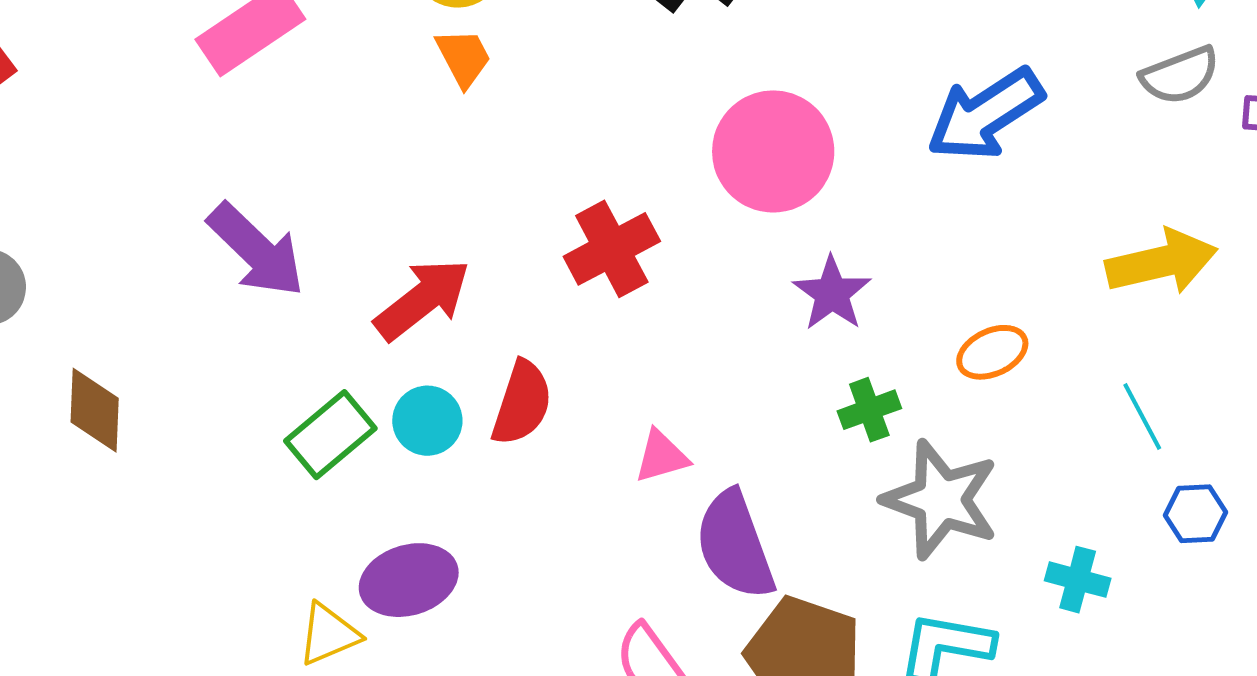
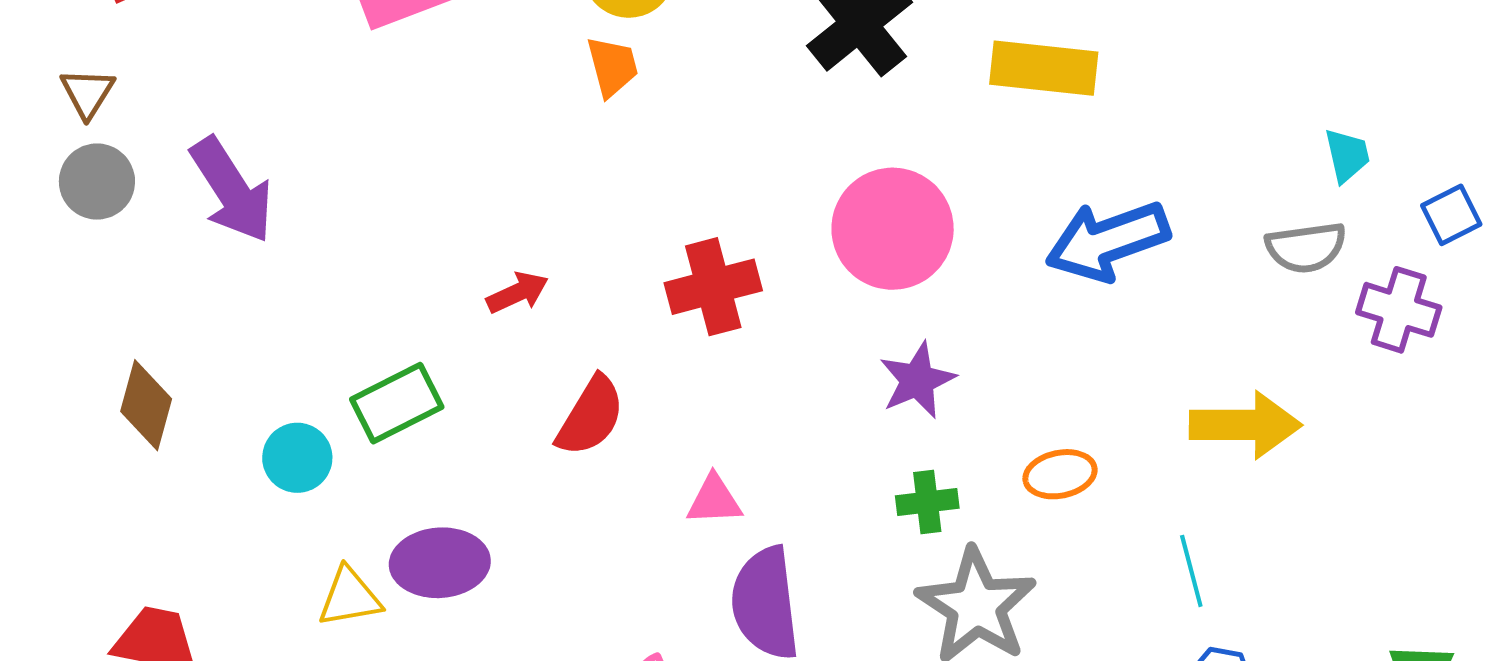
purple arrow: (256, 250) -> (232, 190), moved
red arrow: (423, 299) -> (517, 293), size x0.6
brown diamond: (95, 410) -> (146, 405), moved
cyan circle: (427, 421) -> (297, 458), moved

